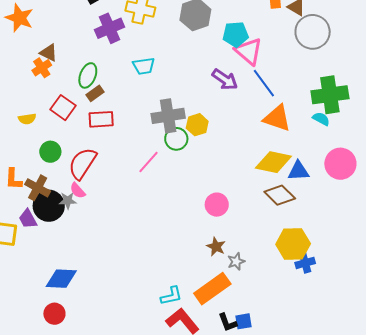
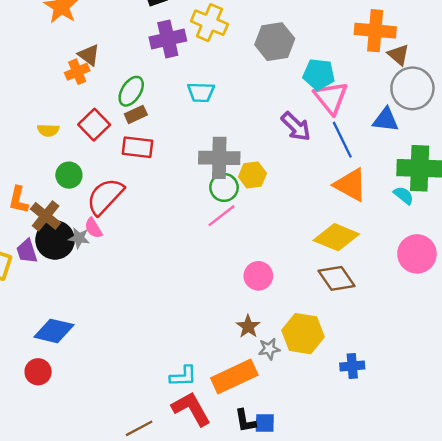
pink line: (148, 162) -> (222, 216), moved
blue triangle: (298, 171) -> (386, 120), moved
yellow hexagon: (293, 244) -> (303, 334), moved

